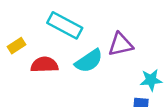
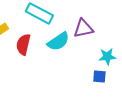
red semicircle: (44, 65) -> (23, 44), turned -75

